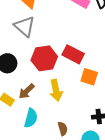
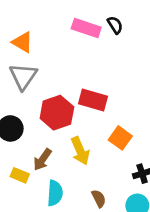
gray triangle: (25, 26) -> (23, 76), turned 35
orange square: (89, 77) -> (120, 138), moved, turned 30

